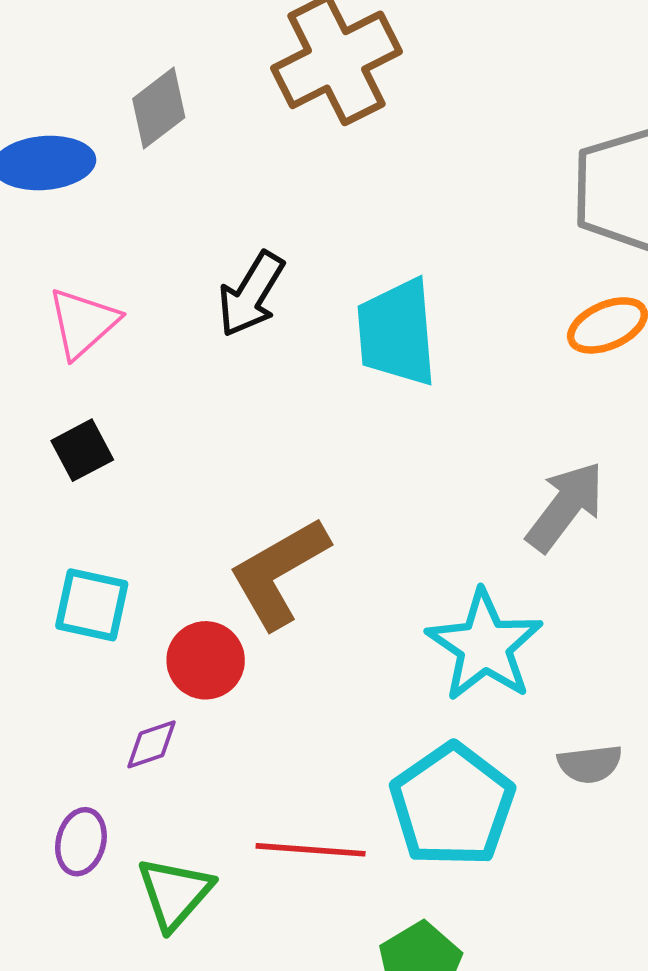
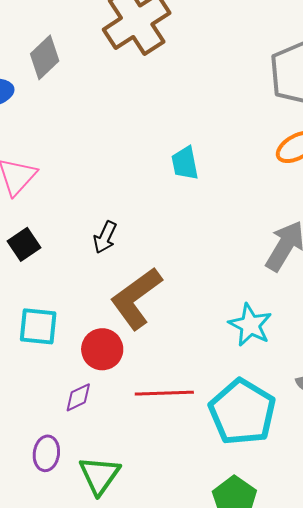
black arrow: (251, 294) -> (105, 237), moved, size x0.7
cyan trapezoid: (397, 333) -> (185, 163), size x0.6
cyan star: (485, 646) -> (250, 325), size x0.7
red line: (311, 850) -> (164, 393), moved

